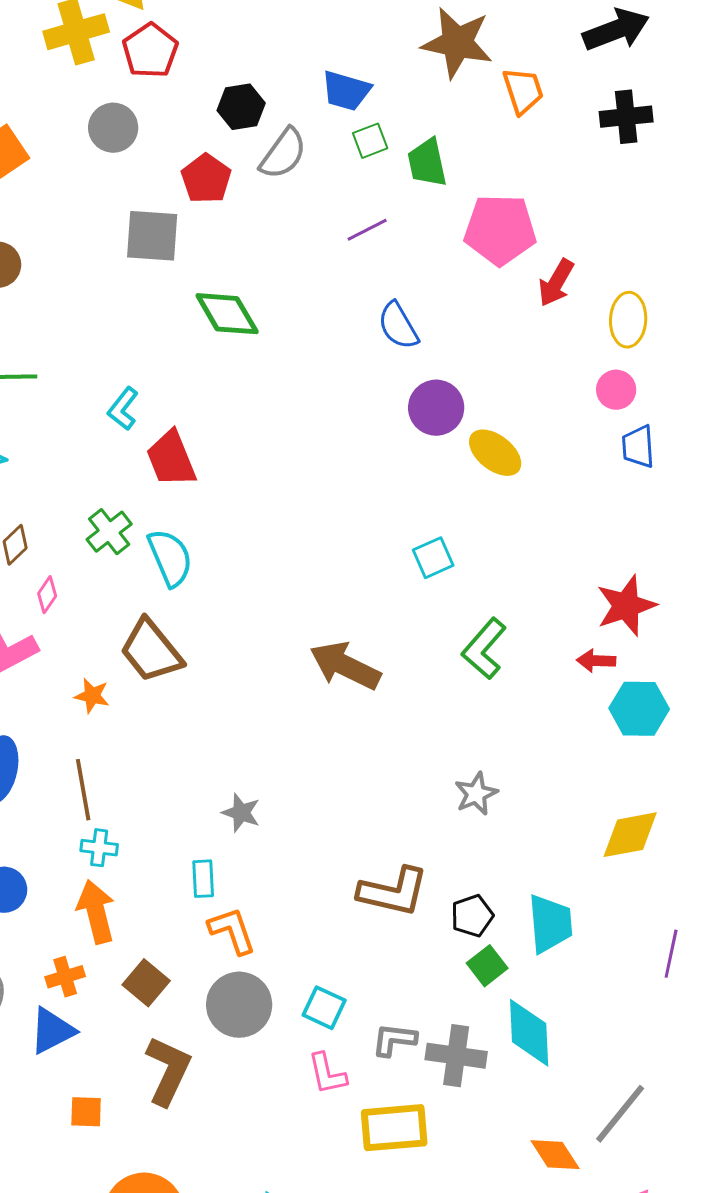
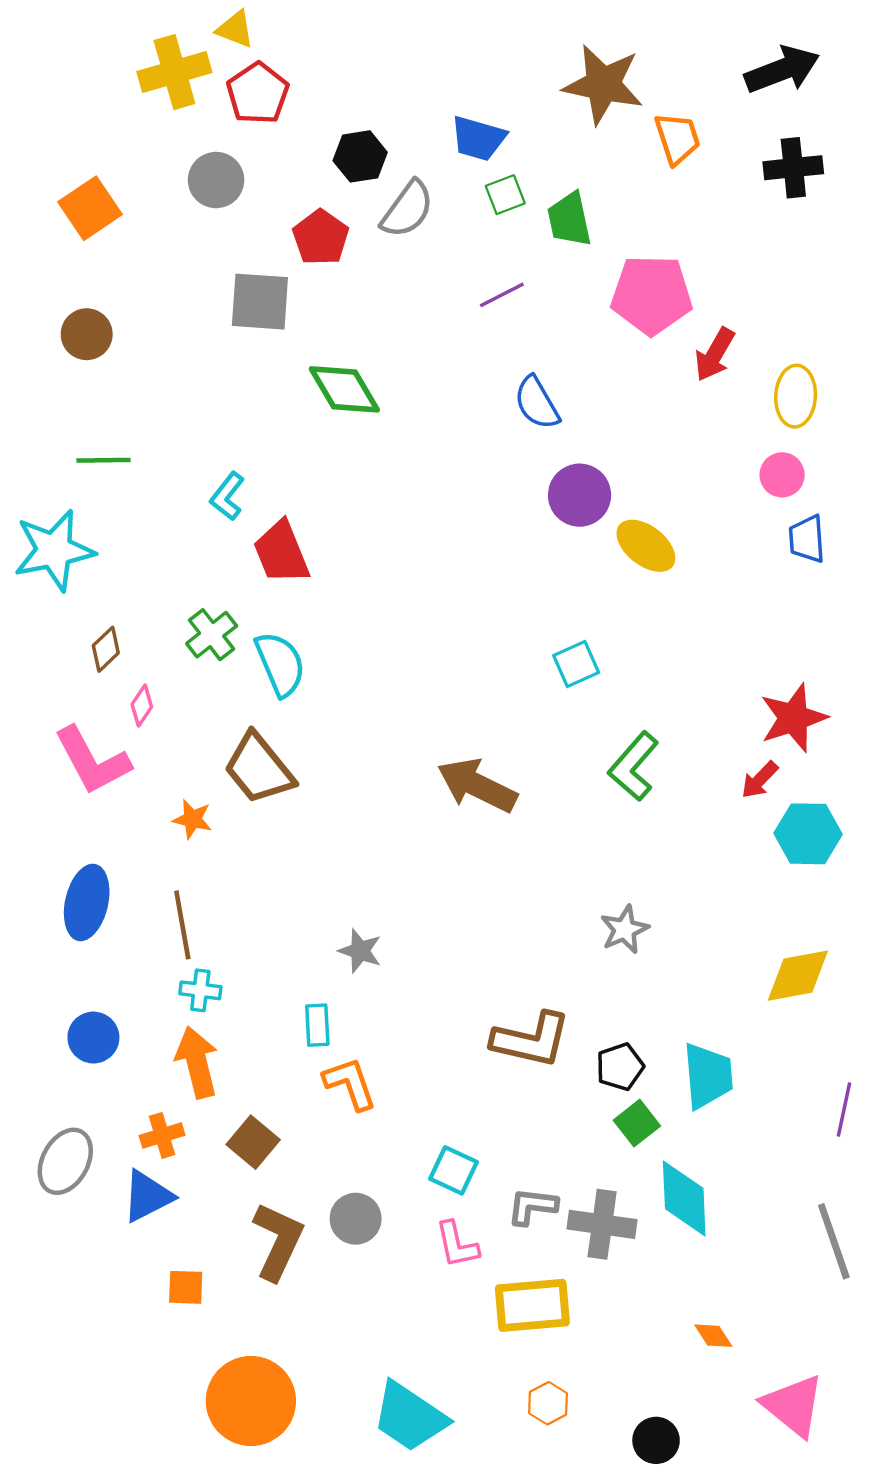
red arrow: (596, 661) -> (760, 780), turned -48
gray circle: (239, 1005) -> (356, 1219), moved, size x0.7
gray line: (620, 1114) -> (834, 1241), moved, turned -58
orange diamond: (555, 1155) -> (713, 1336), size x0.7

